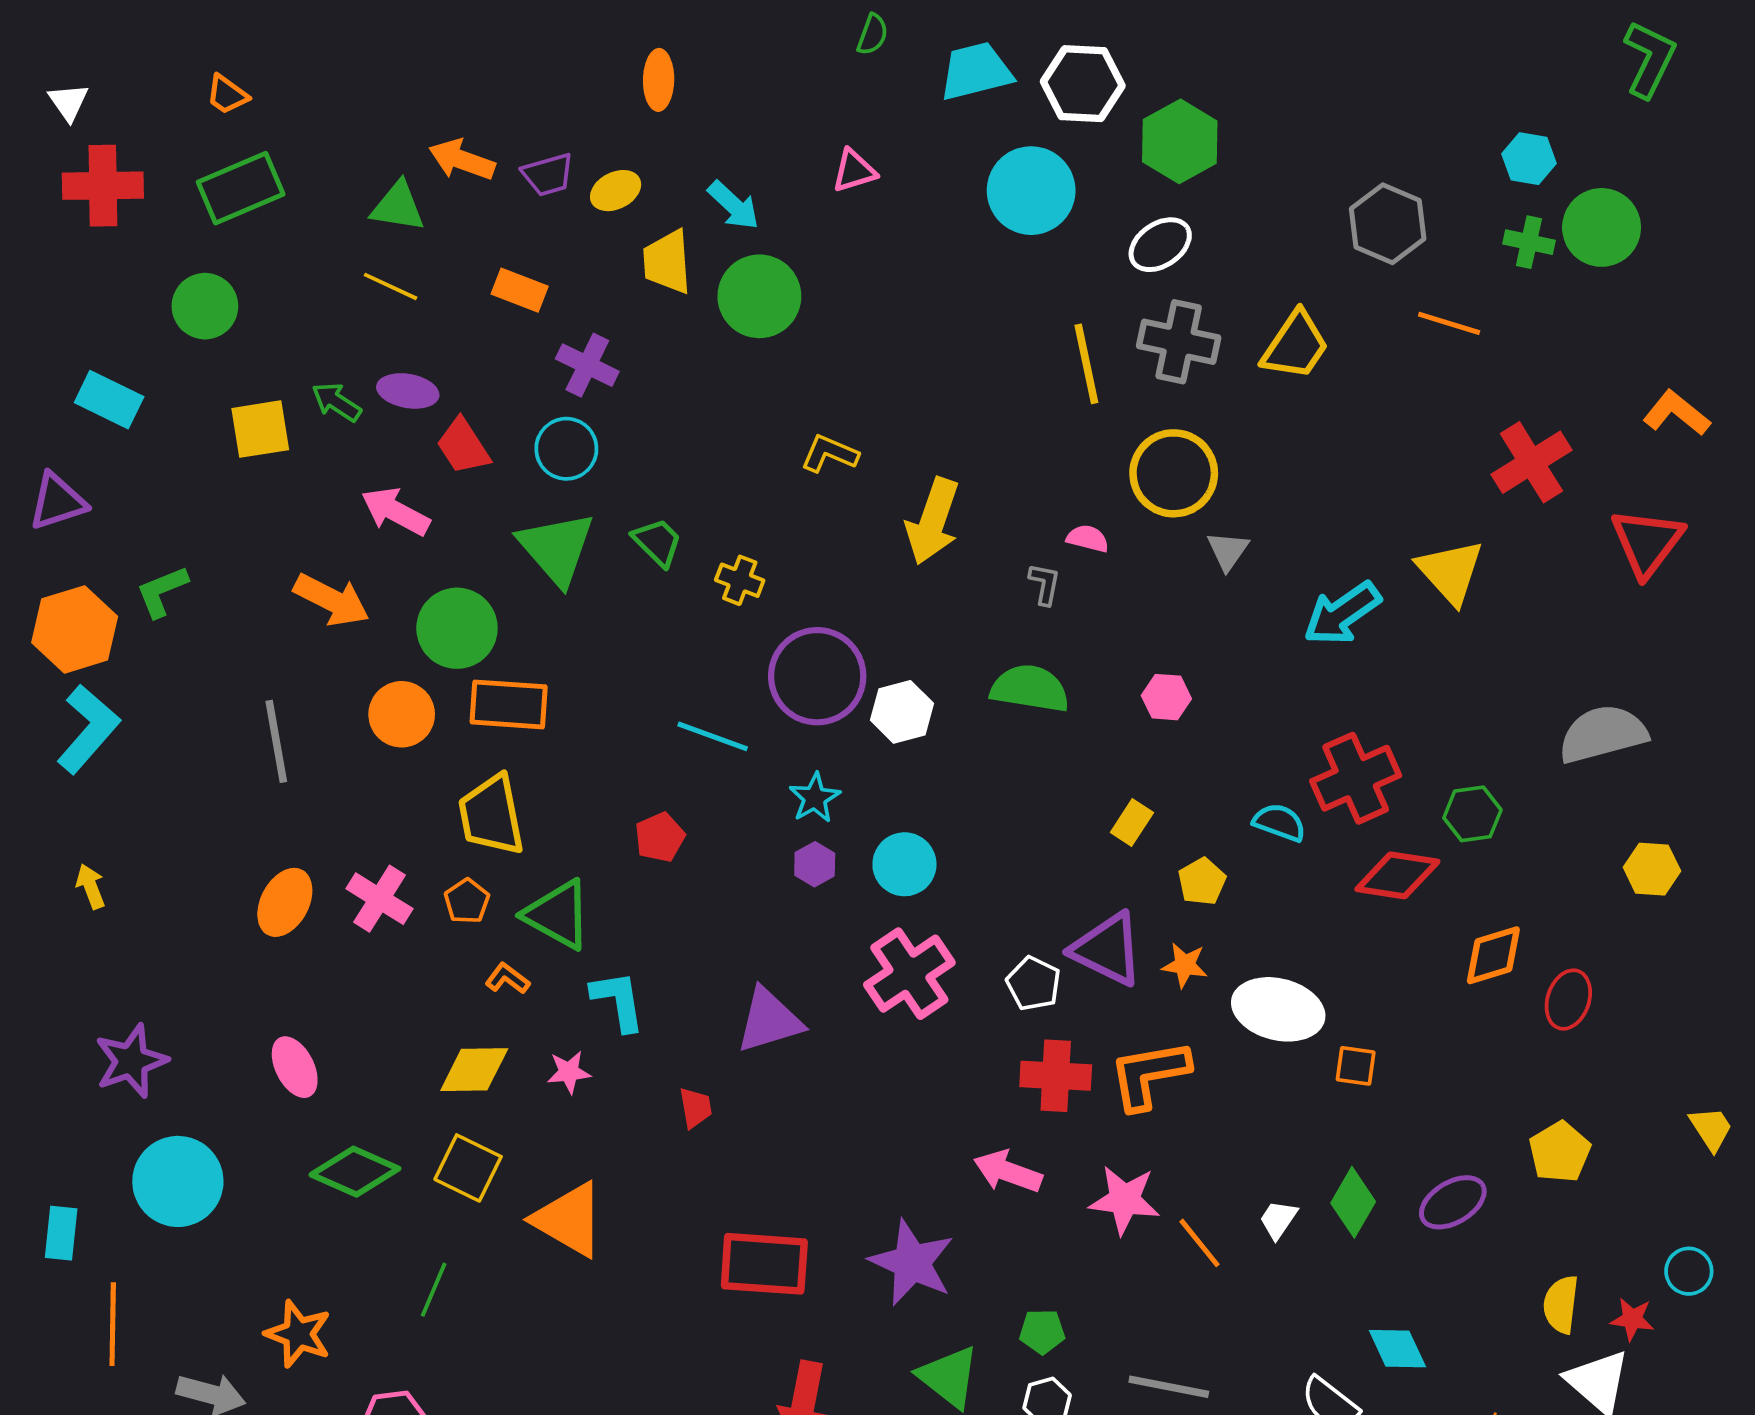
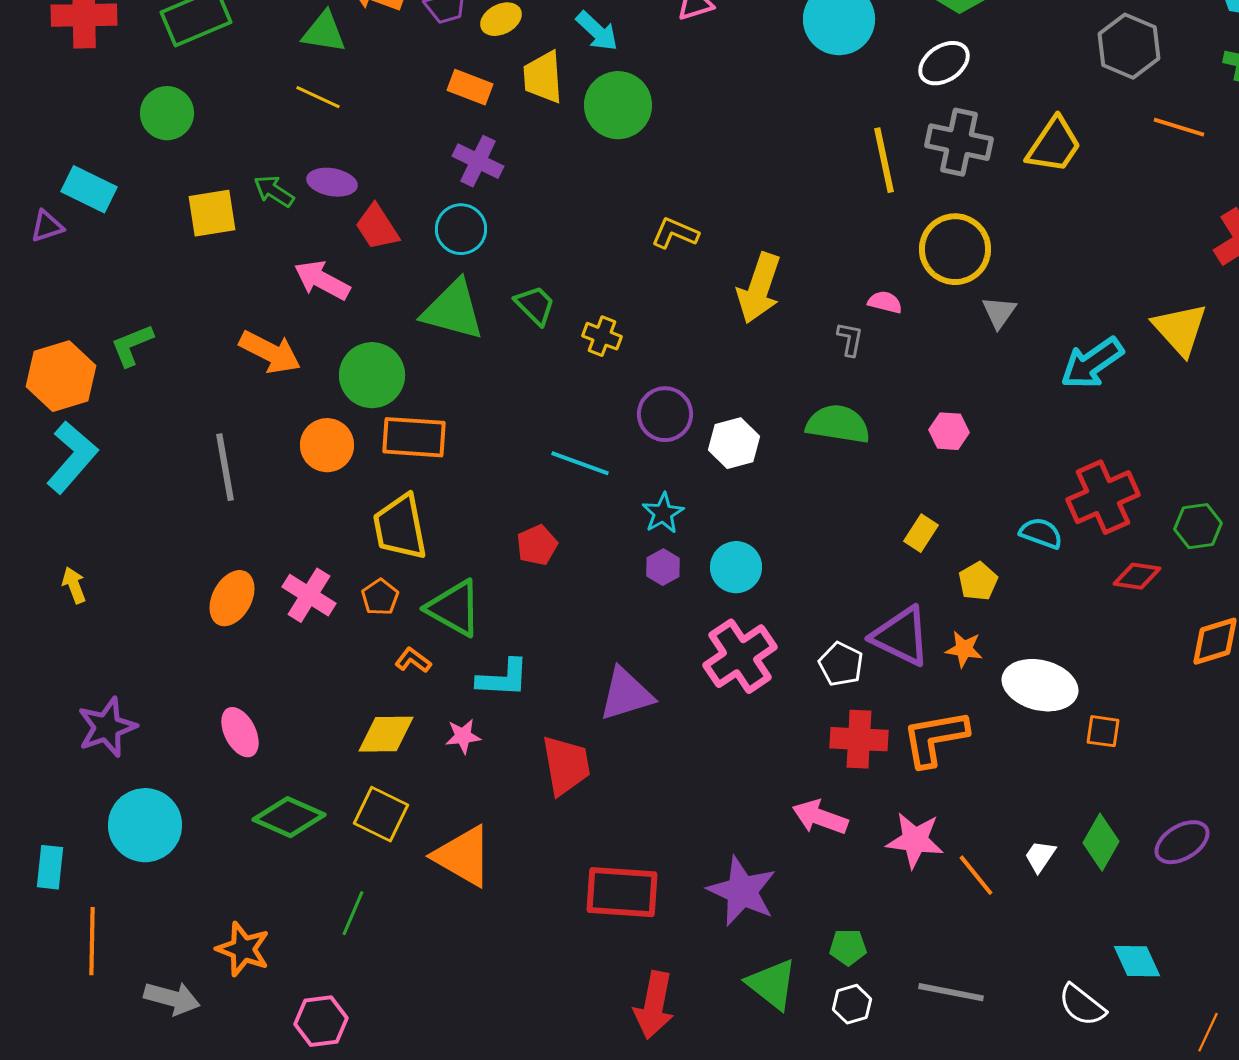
orange rectangle: (520, 290) -> (470, 87), moved
purple triangle: (57, 502) -> (47, 226), moved, size x0.7
green triangle: (557, 548) -> (453, 310), turned -34
purple circle: (817, 676) -> (665, 414), size x0.7
red diamond: (1397, 875) -> (1137, 576), size x0.7
cyan L-shape: (618, 1001) -> (503, 678), turned 102
red trapezoid: (695, 1108) -> (566, 765), size x1.8

